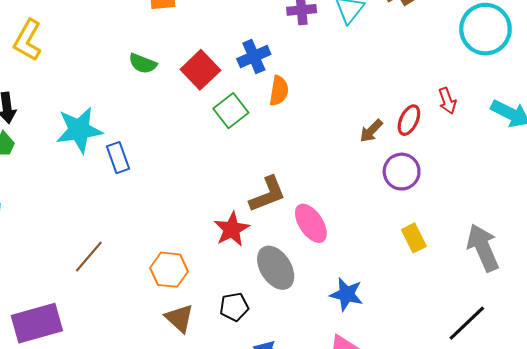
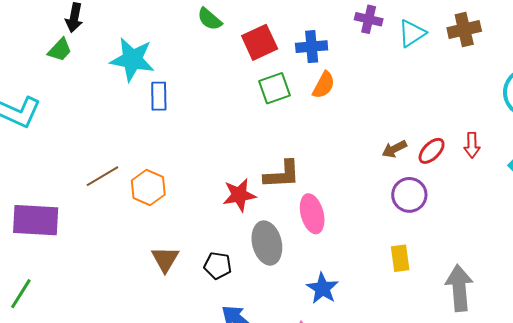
orange hexagon: (169, 270) -> (148, 188), moved

